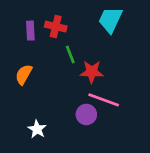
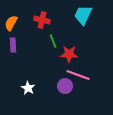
purple rectangle: (30, 31) -> (13, 45), moved
orange semicircle: (24, 75) -> (11, 23), moved
white star: (37, 129) -> (28, 88), moved

